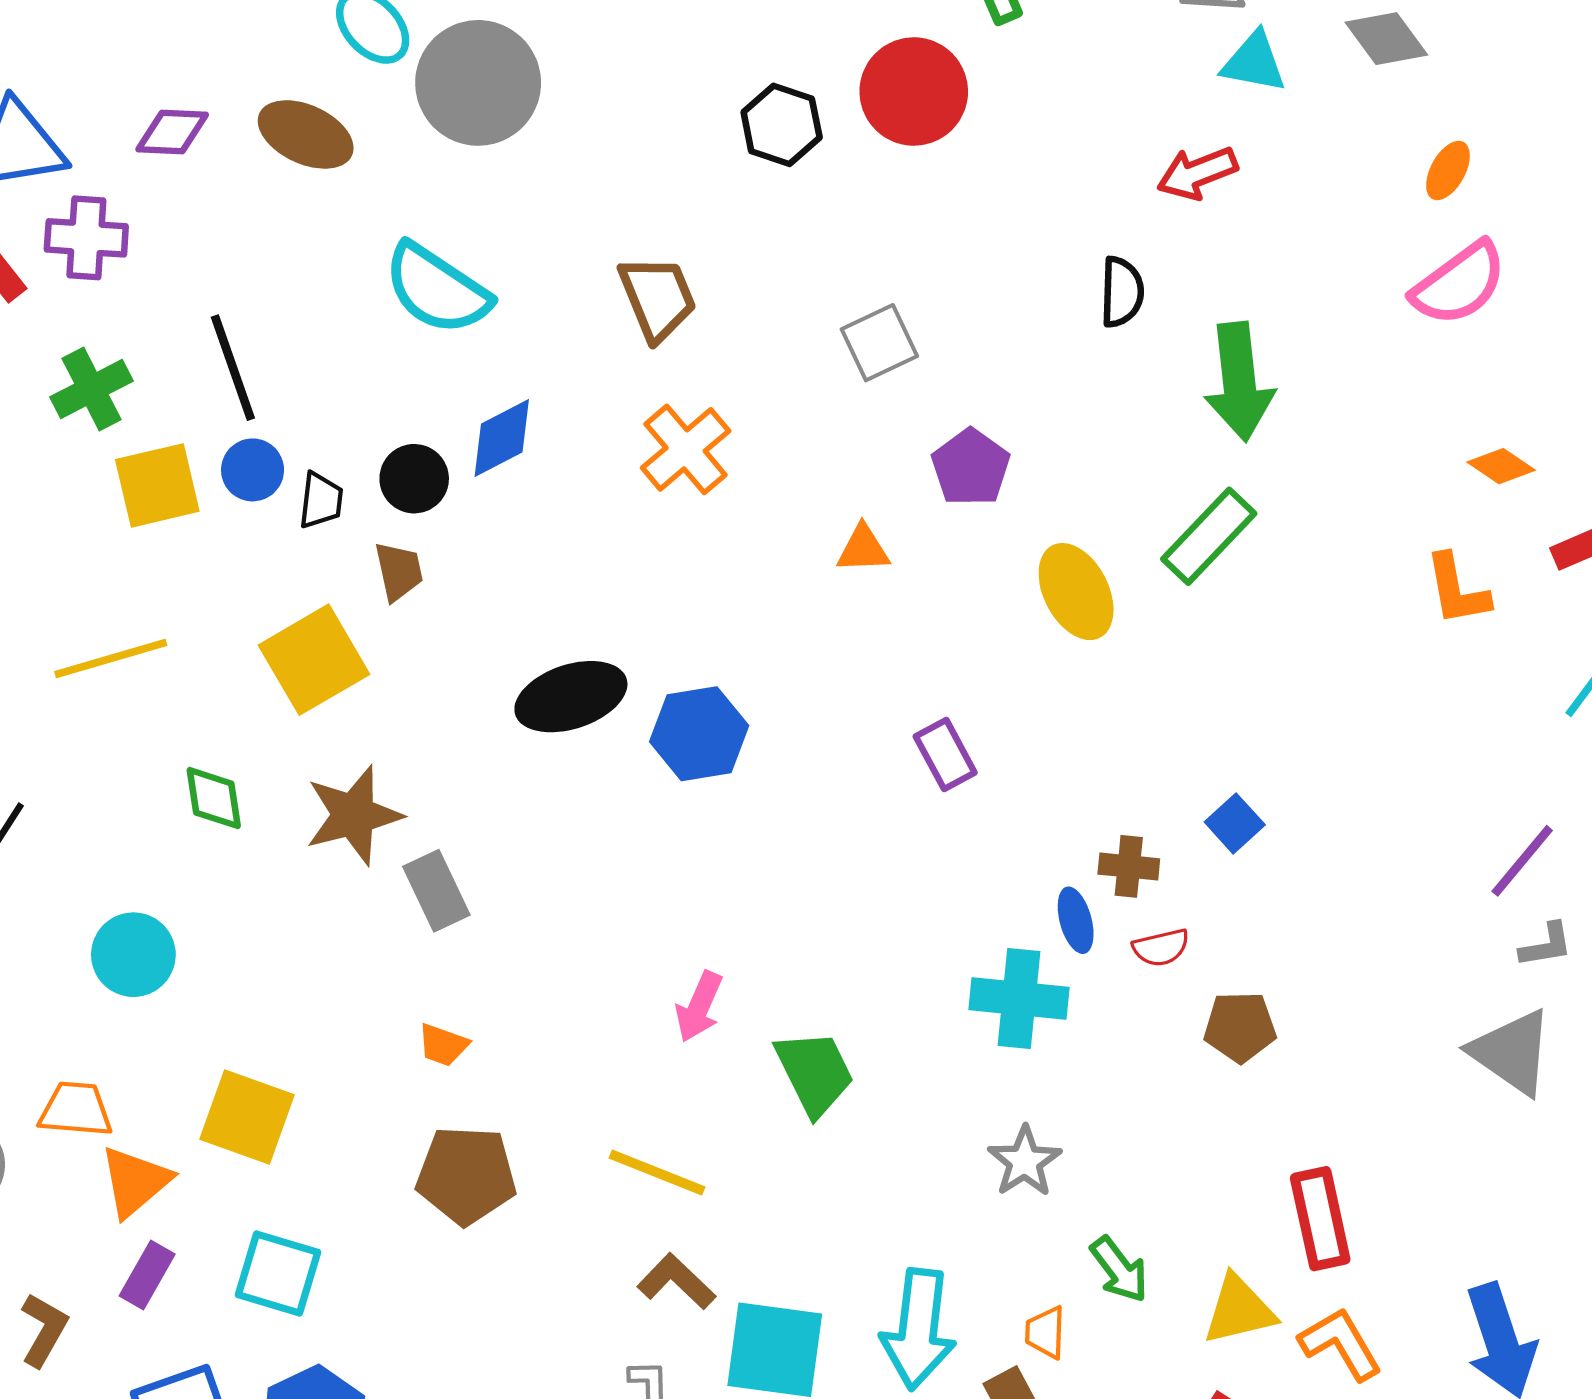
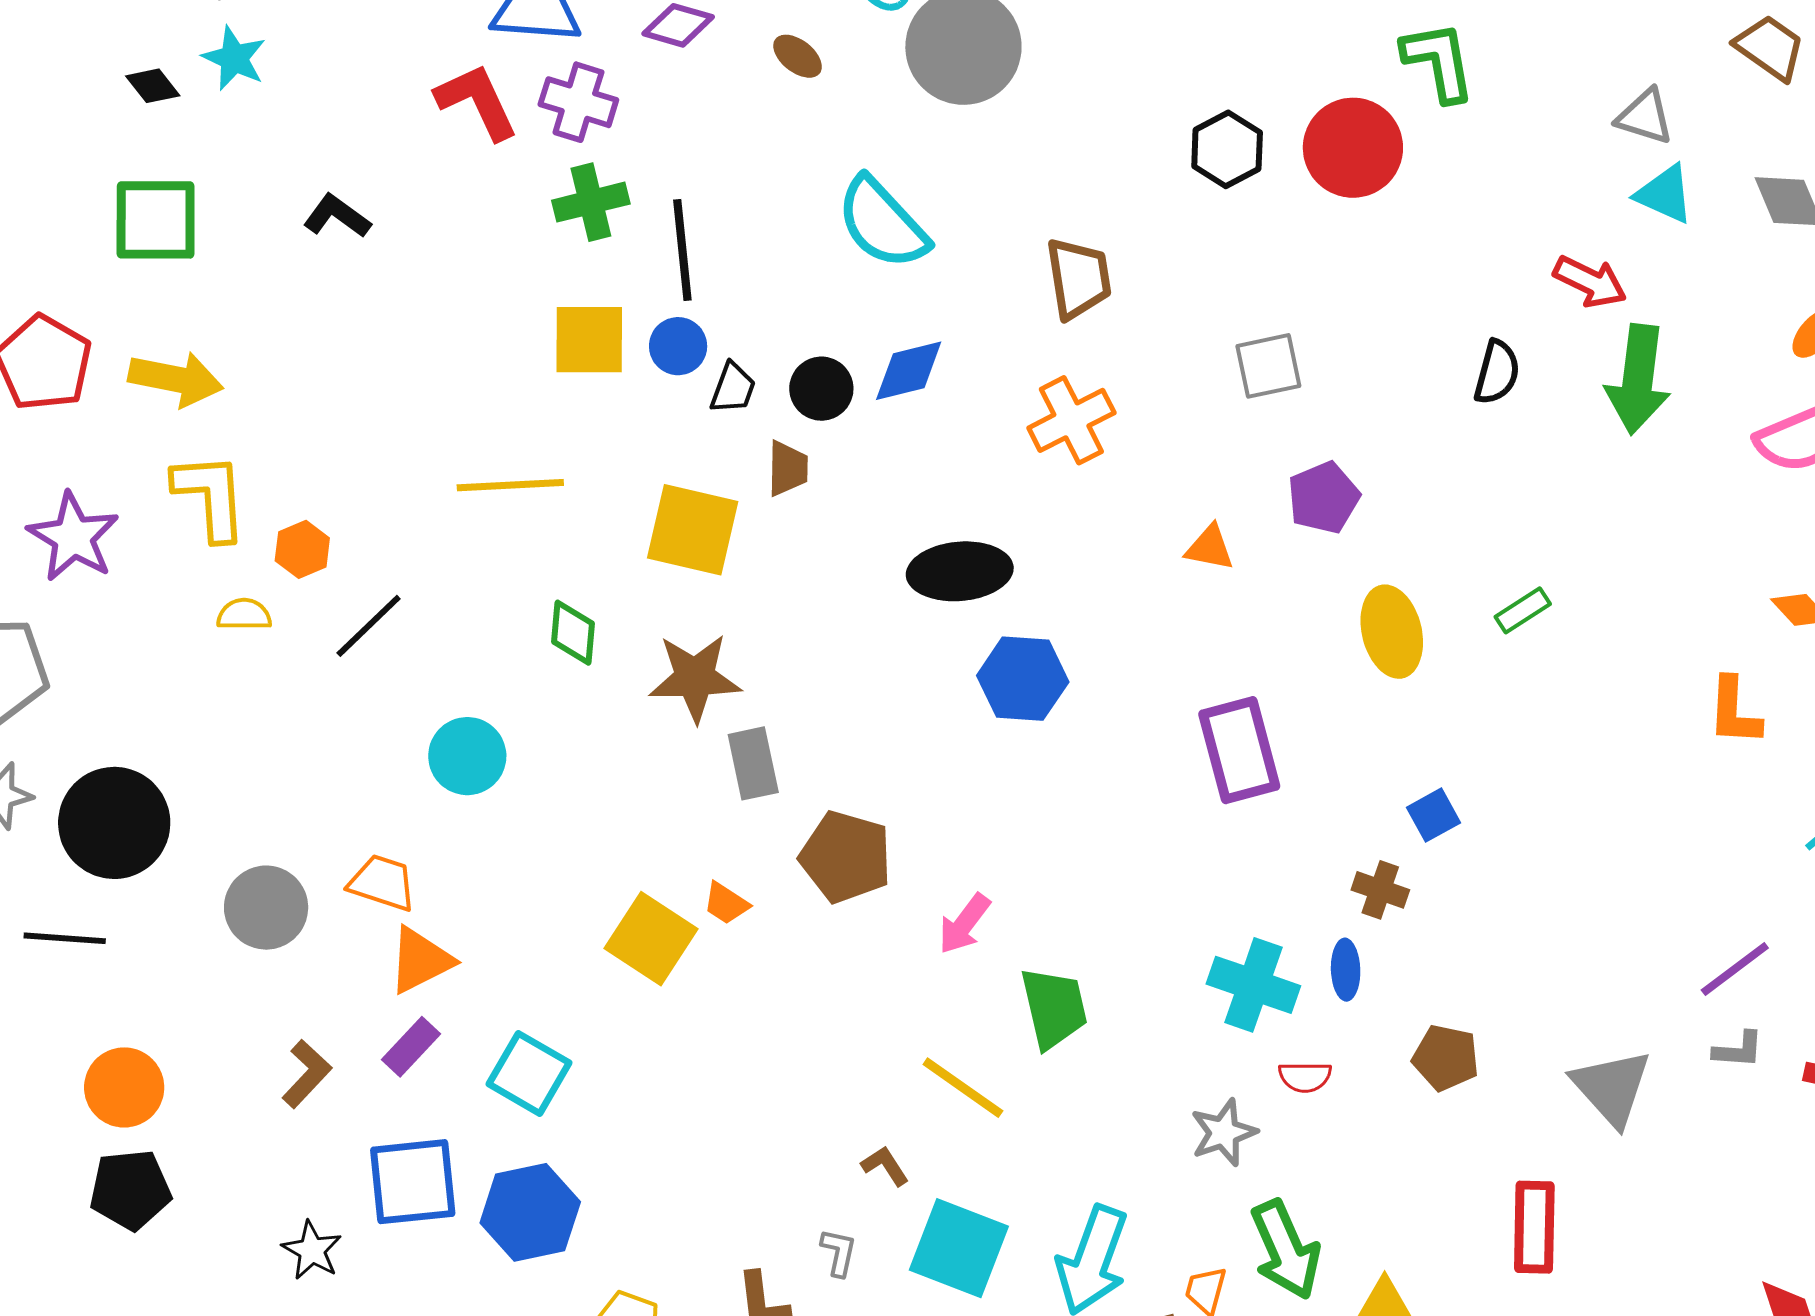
brown ellipse: (306, 134) -> (798, 56), size x0.6
red arrow: (1197, 173) -> (1590, 282), turned -146
green arrow: (1239, 382) -> (1638, 379), moved
green cross: (91, 389) -> (591, 202), moved
green rectangle: (1209, 536) -> (1523, 610), size x0.6
yellow square: (314, 660) -> (693, 530), turned 30
black ellipse: (571, 697) -> (960, 571), moved
purple rectangle: (945, 755) -> (1239, 750), size x1.6
blue square: (1235, 823) -> (1434, 815), moved
blue ellipse: (1076, 920) -> (1346, 970), moved
red semicircle: (1161, 948) -> (1305, 1077), moved
gray triangle: (1512, 1052) -> (1612, 1088), moved
yellow square: (247, 1117) -> (651, 939), moved
yellow line: (657, 1173) -> (963, 1088), moved
brown pentagon: (466, 1175) -> (846, 857), moved
red rectangle: (1320, 1219) -> (1534, 1227), moved
green arrow: (1119, 1269) -> (1285, 1250), size x1.5
brown L-shape: (676, 1281) -> (885, 1166), size x0.7

